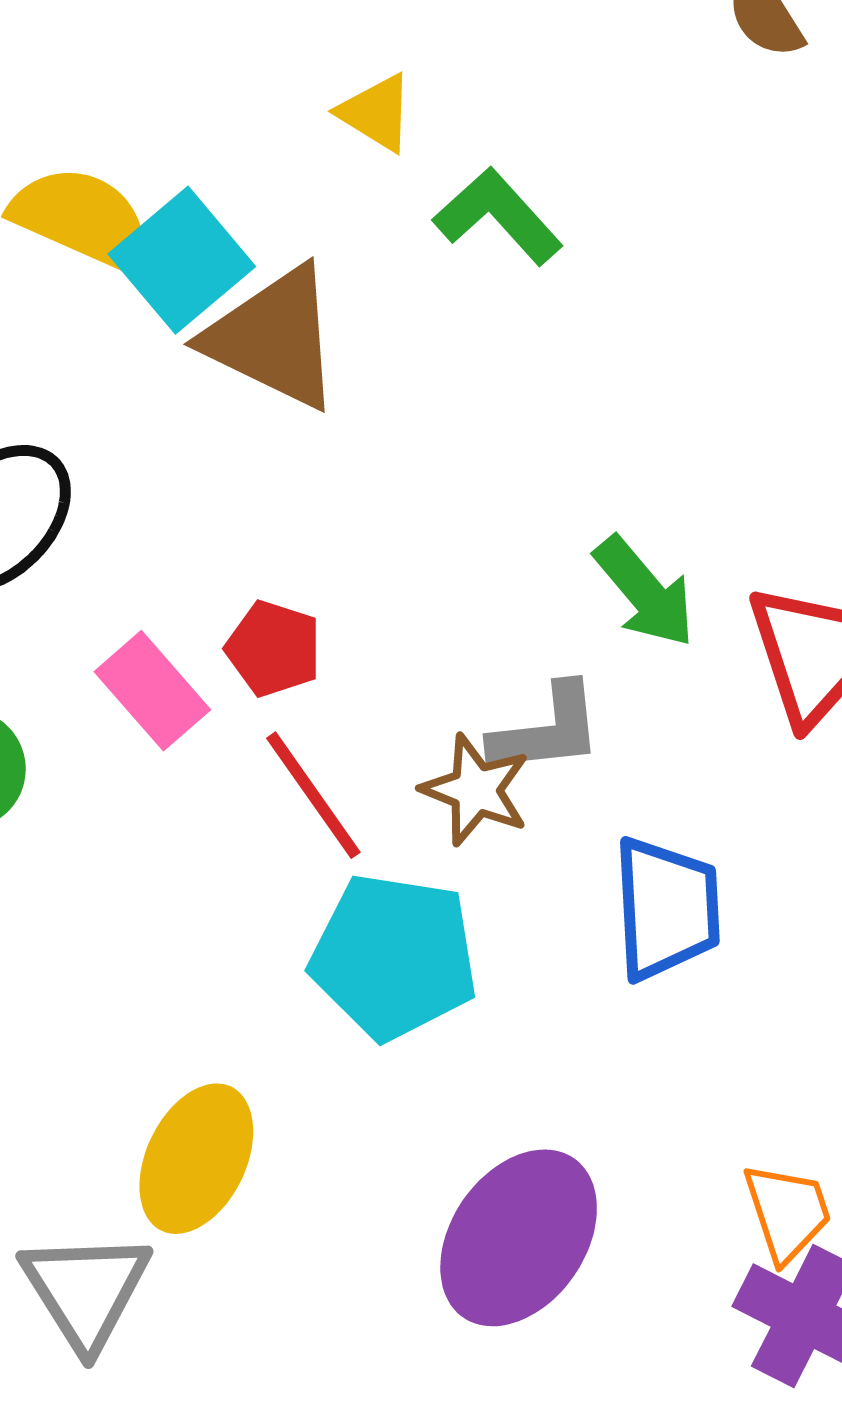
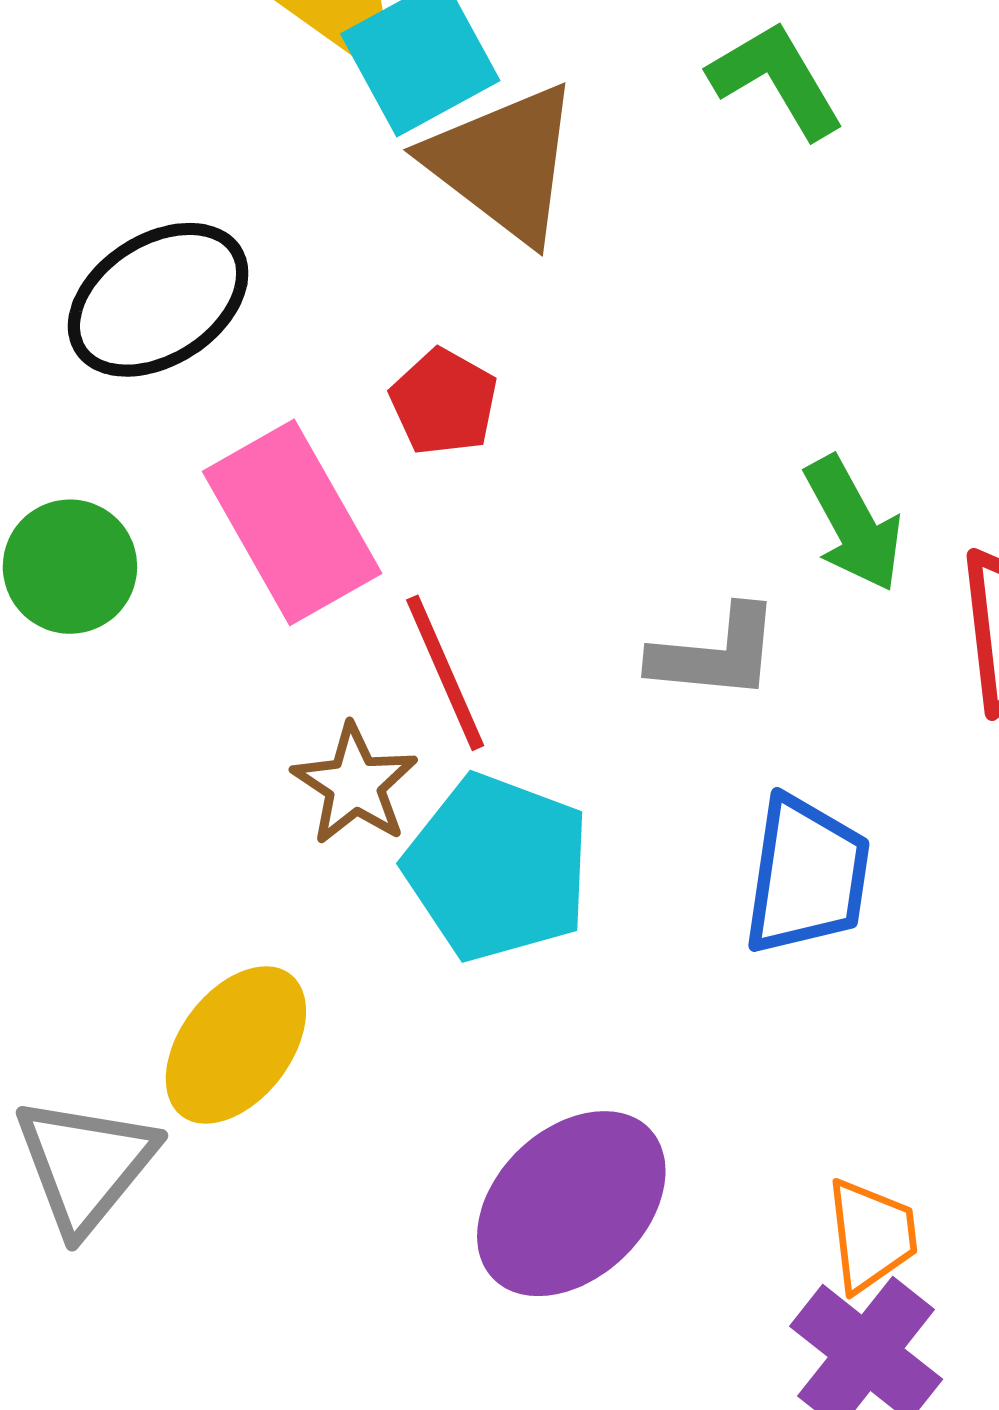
red pentagon: (274, 649) -> (444, 402), moved
pink rectangle: (152, 691) -> (292, 522), size x1.5
brown star: (476, 790) -> (355, 784), moved

